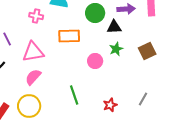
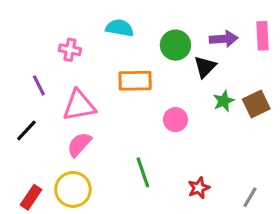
pink cross: (36, 16) -> (70, 50), moved
black triangle: (114, 27) -> (205, 67), turned -42
green star: (116, 49) -> (224, 101), moved
gray line: (143, 99) -> (250, 197), moved

